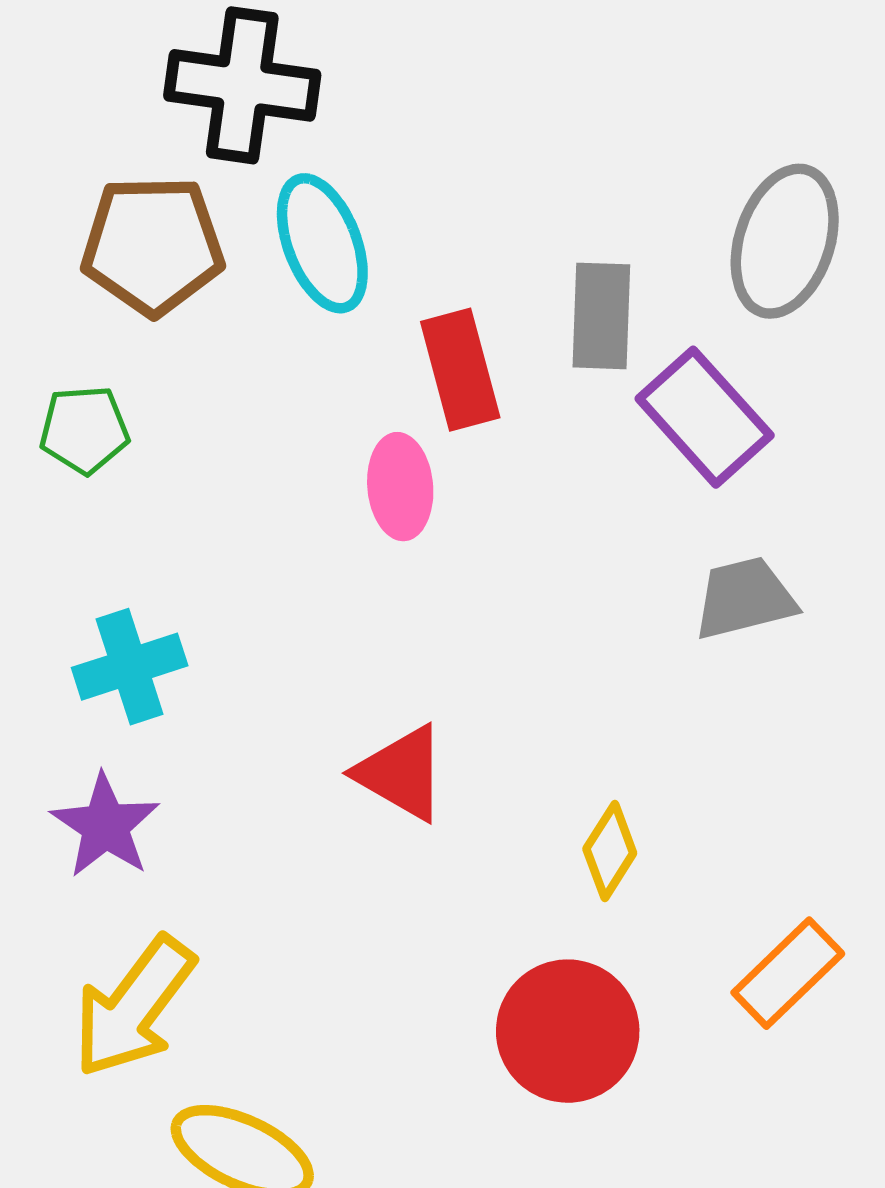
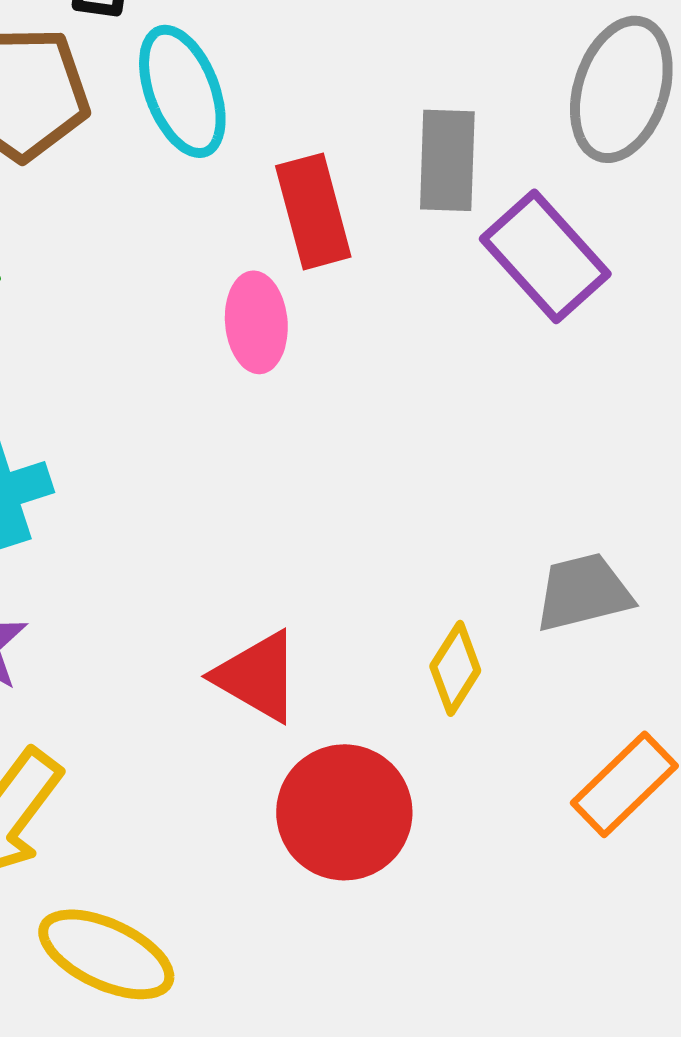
gray trapezoid: (745, 598) -> (583, 592), moved
red triangle: (401, 773) -> (257, 676), moved
red circle: (568, 1031) -> (344, 812), moved

